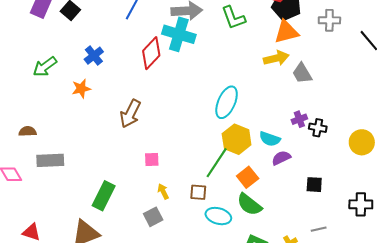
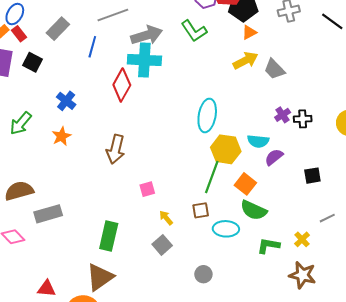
orange triangle: (286, 32) -> (249, 32), size x0.6
brown semicircle: (28, 131) -> (19, 191), size x1.6

